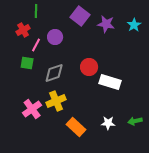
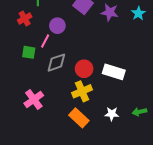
pink line: (36, 45) -> (45, 41), moved
red circle: (89, 67) -> (84, 69), moved
yellow cross: (56, 101) -> (82, 91), moved

